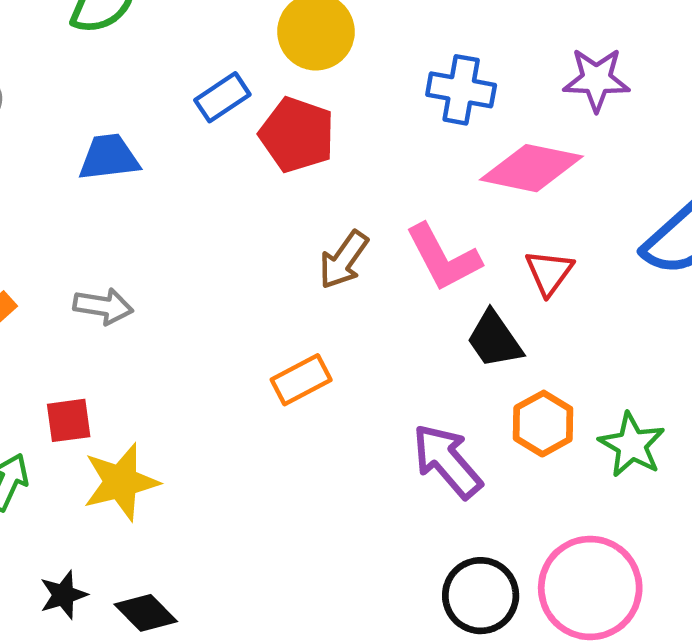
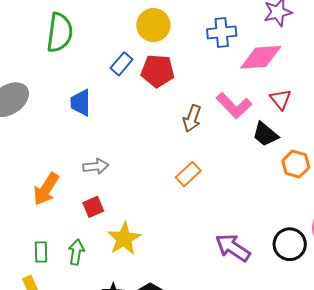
blue trapezoid: (109, 157) -> (81, 103), turned -68
red square: (69, 420) -> (93, 207), moved
purple arrow: (447, 461) -> (233, 248), moved

